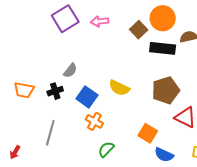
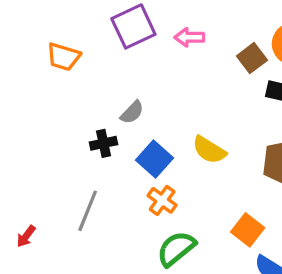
orange trapezoid: (24, 90) -> (64, 57), moved
green semicircle: (106, 149) -> (176, 249), size x1.4

